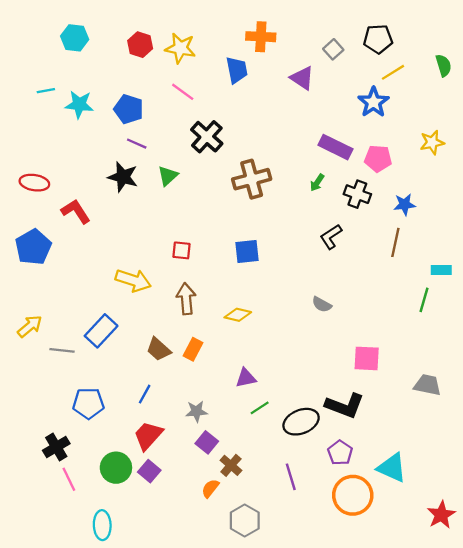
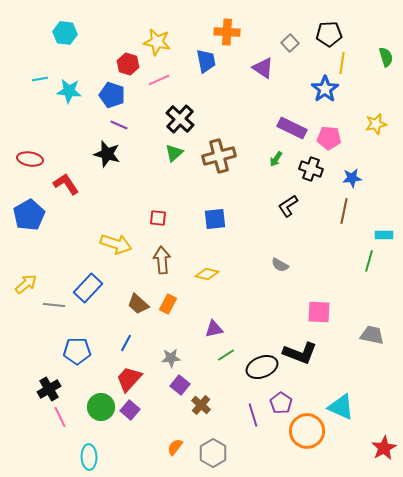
red hexagon: (140, 45) -> (128, 64), moved
yellow line: (393, 72) -> (342, 63), turned -50
pink line: (183, 92) -> (159, 80), turned -60
green triangle: (168, 176) -> (174, 153), moved
purple pentagon: (340, 453) -> (281, 403), moved
orange semicircle: (210, 488) -> (175, 447), moved

